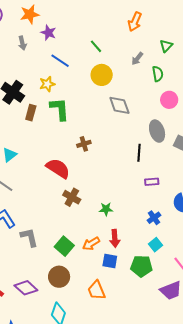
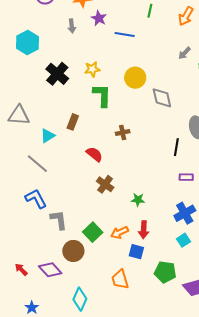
green line: (96, 46) -> (150, 11), moved, turned 48
blue line: (60, 61) -> (125, 35), moved, turned -30
yellow circle: (102, 75) -> (135, 78), moved
brown rectangle: (31, 113) -> (73, 122), moved
red semicircle: (58, 168) -> (94, 154), size x0.7
blue cross: (154, 218) -> (185, 213), size x1.5
green pentagon: (141, 266) -> (165, 272), moved
brown circle: (59, 277) -> (73, 251), moved

